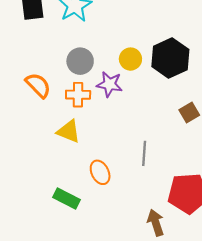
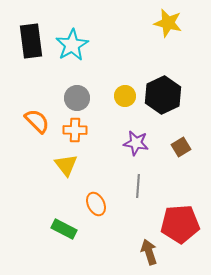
purple star: (109, 84) -> (136, 143), moved
yellow triangle: (69, 131) -> (66, 165), turned 30

